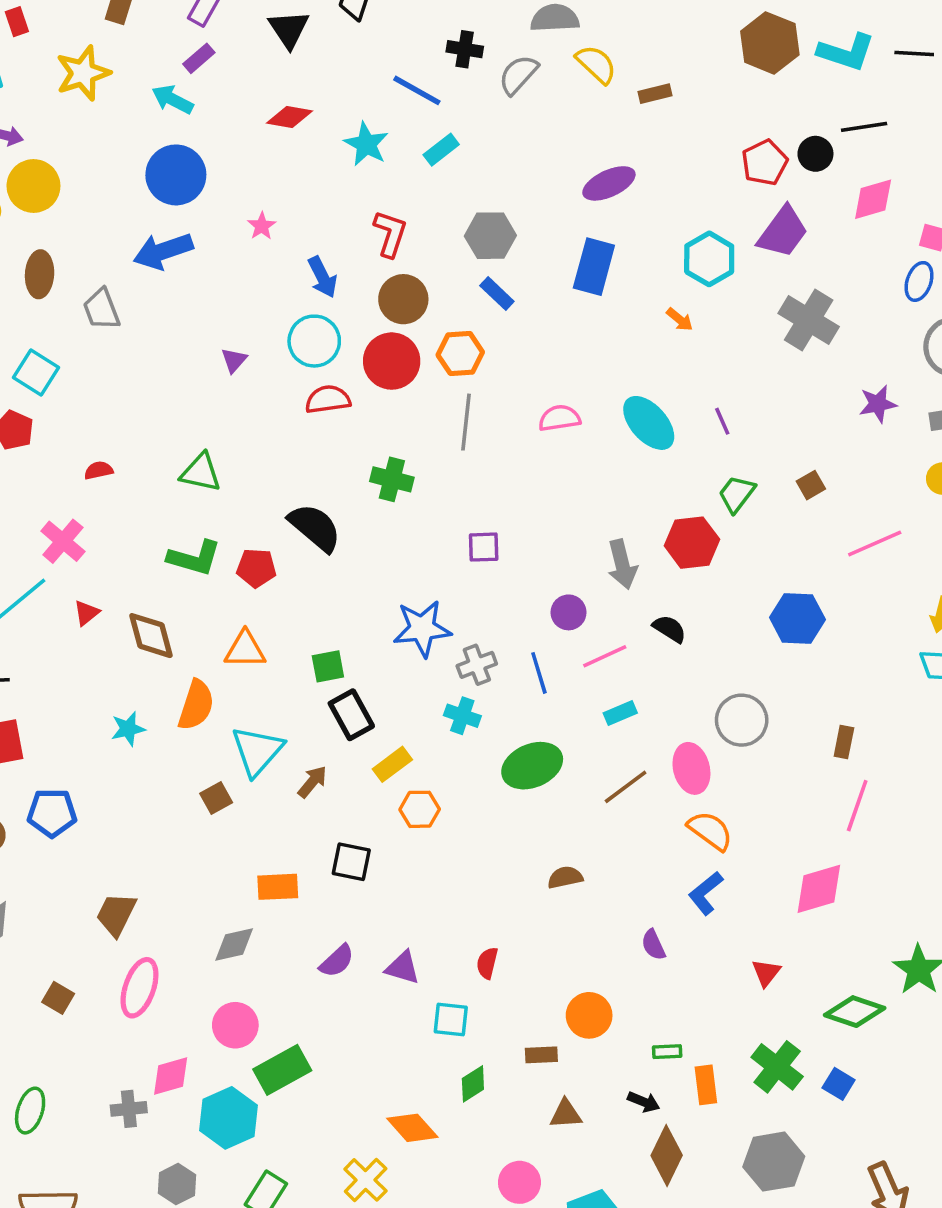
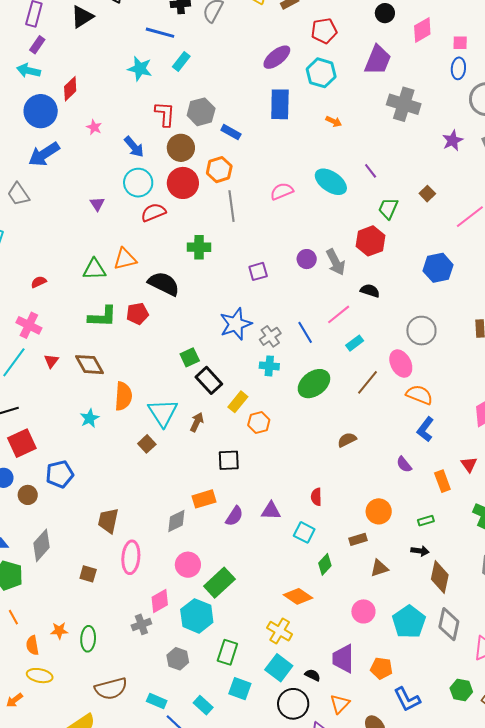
black triangle: (289, 29) -> (82, 17), turned 45
red diamond: (289, 117) -> (70, 89), moved, turned -40
red pentagon: (765, 163) -> (324, 31), moved, turned 30
gray hexagon: (490, 236) -> (201, 112), moved
cyan hexagon: (709, 259) -> (321, 73), moved
purple circle: (569, 612) -> (307, 259), moved
orange triangle: (245, 650) -> (125, 259), moved
orange rectangle: (278, 887) -> (204, 499), moved
cyan square: (451, 1020) -> (304, 532), turned 35
orange rectangle: (706, 1085) -> (442, 481), moved

